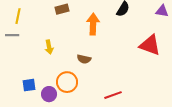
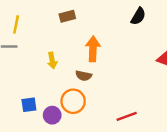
orange arrow: (93, 24) -> (93, 49), moved
brown semicircle: (84, 59) -> (84, 76), moved

